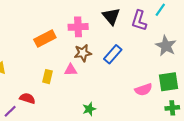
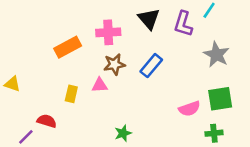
green cross: (172, 108) -> (214, 133), moved

